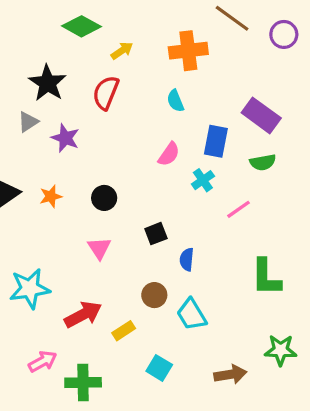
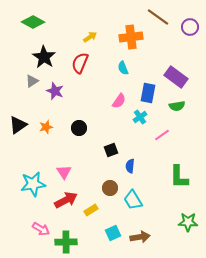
green diamond: (81, 26) -> (33, 22), moved
pink triangle: (99, 248) -> (64, 172), moved
pink arrow: (43, 361) -> (41, 229), turned 60
cyan square: (159, 368) -> (113, 233), turned 35
brown arrow: (230, 374) -> (140, 237), moved

